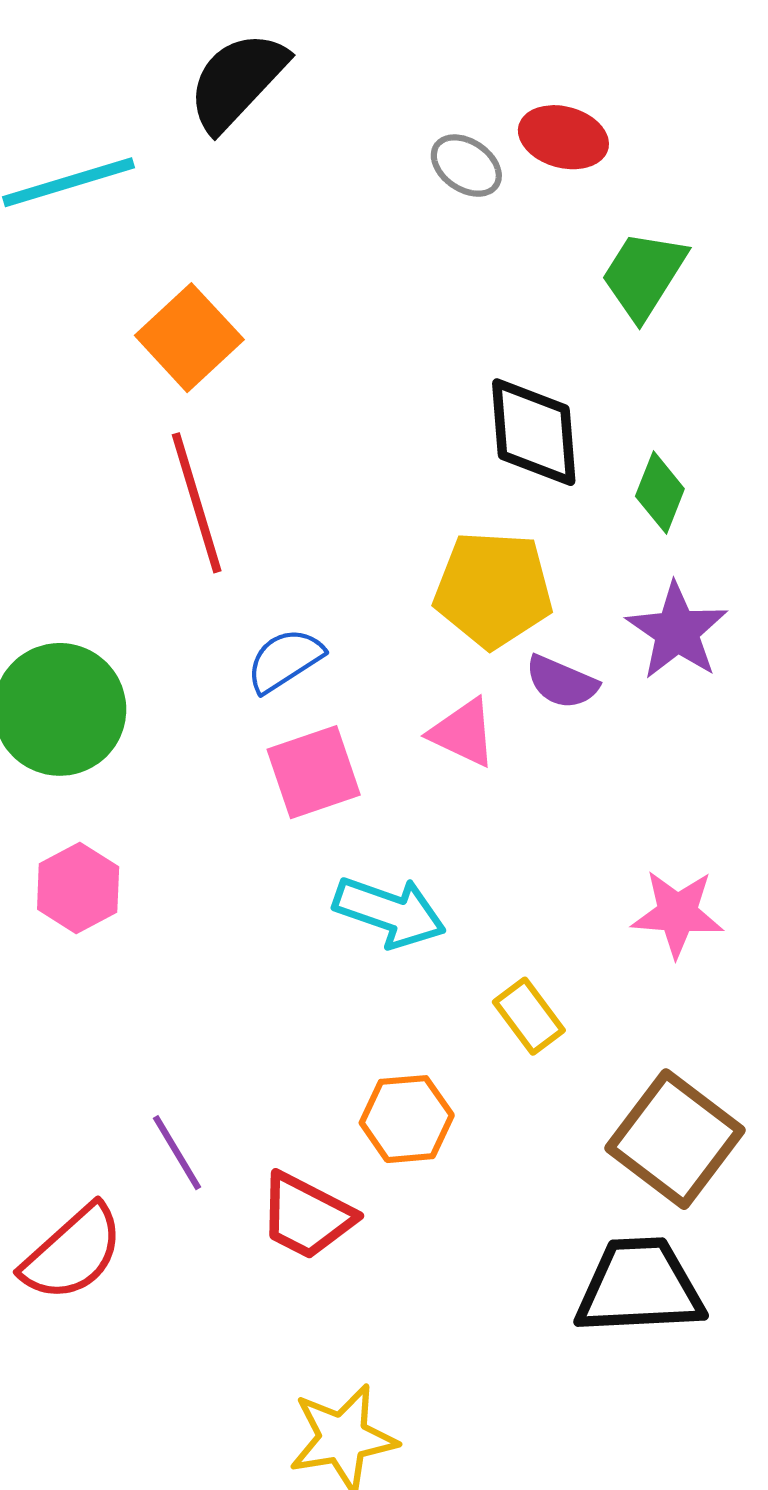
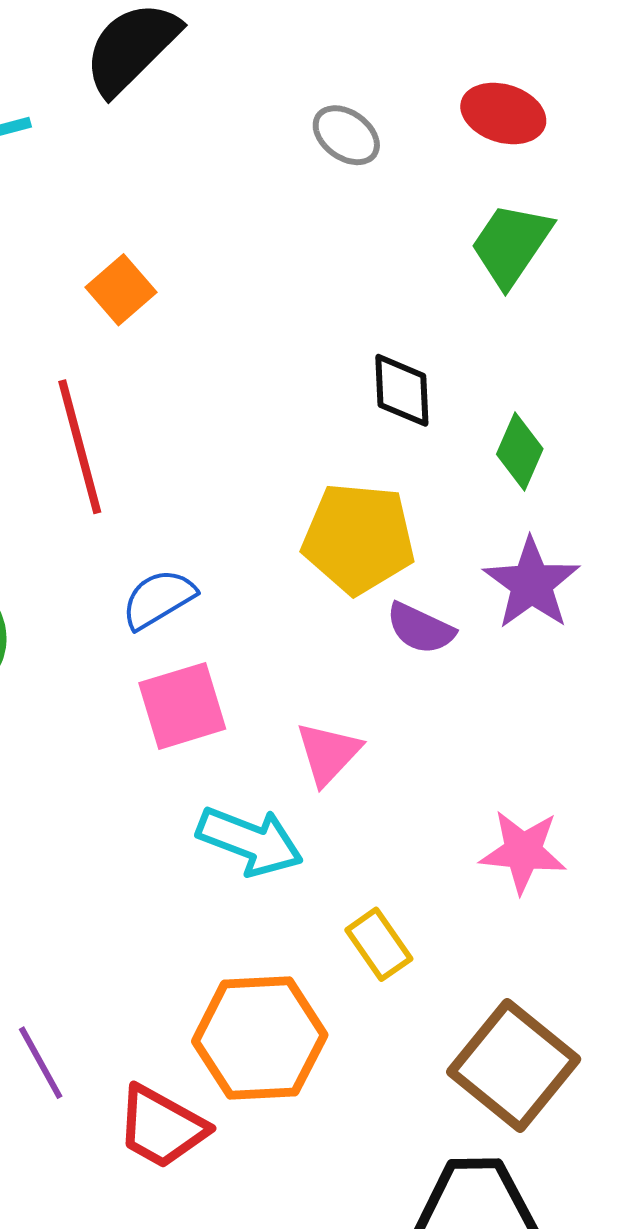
red ellipse: (563, 137) -> (503, 113), moved
orange square: (189, 338) -> (121, 290), moved, size x0.7
black diamond: (534, 432) -> (402, 390), size x0.7
pink triangle: (463, 733) -> (328, 753), moved, turned 46
orange hexagon: (407, 1119) -> (260, 1038), size x1.5

